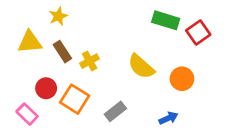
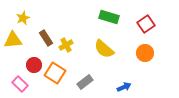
yellow star: (58, 16) -> (23, 18), moved
green rectangle: (166, 20) -> (109, 17), moved
yellow triangle: (30, 42) -> (13, 40), moved
orange circle: (182, 79) -> (145, 53), moved

